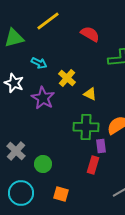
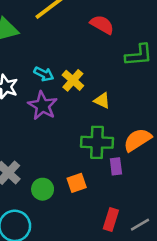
cyan arrow: (39, 63) -> (44, 74), moved
red rectangle: (93, 165) -> (111, 220), moved
orange square: (61, 194) -> (77, 183), moved, turned -35

